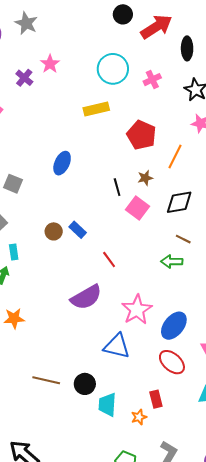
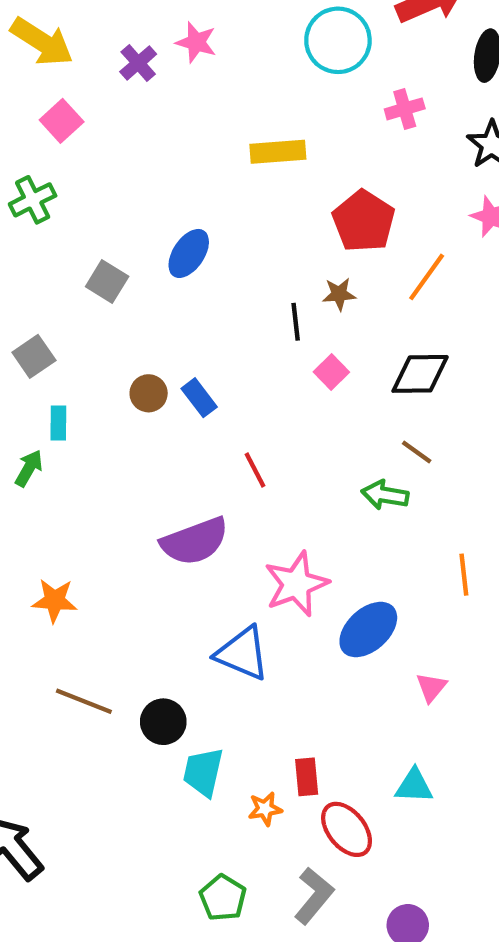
pink star: (50, 64) -> (196, 42), turned -30
cyan circle: (113, 69) -> (338, 40), moved
brown star: (145, 178) -> (339, 294), moved
gray square: (13, 184) -> (107, 281), moved
pink square: (138, 208) -> (331, 372), size x0.7
orange star: (14, 318) -> (55, 600), moved
red ellipse: (172, 362) -> (347, 829), moved

